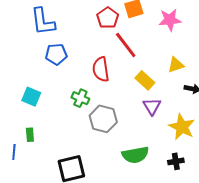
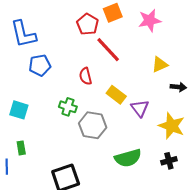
red semicircle: (101, 69) -> (86, 76), size x0.7
yellow rectangle: (145, 80) -> (116, 95), moved

